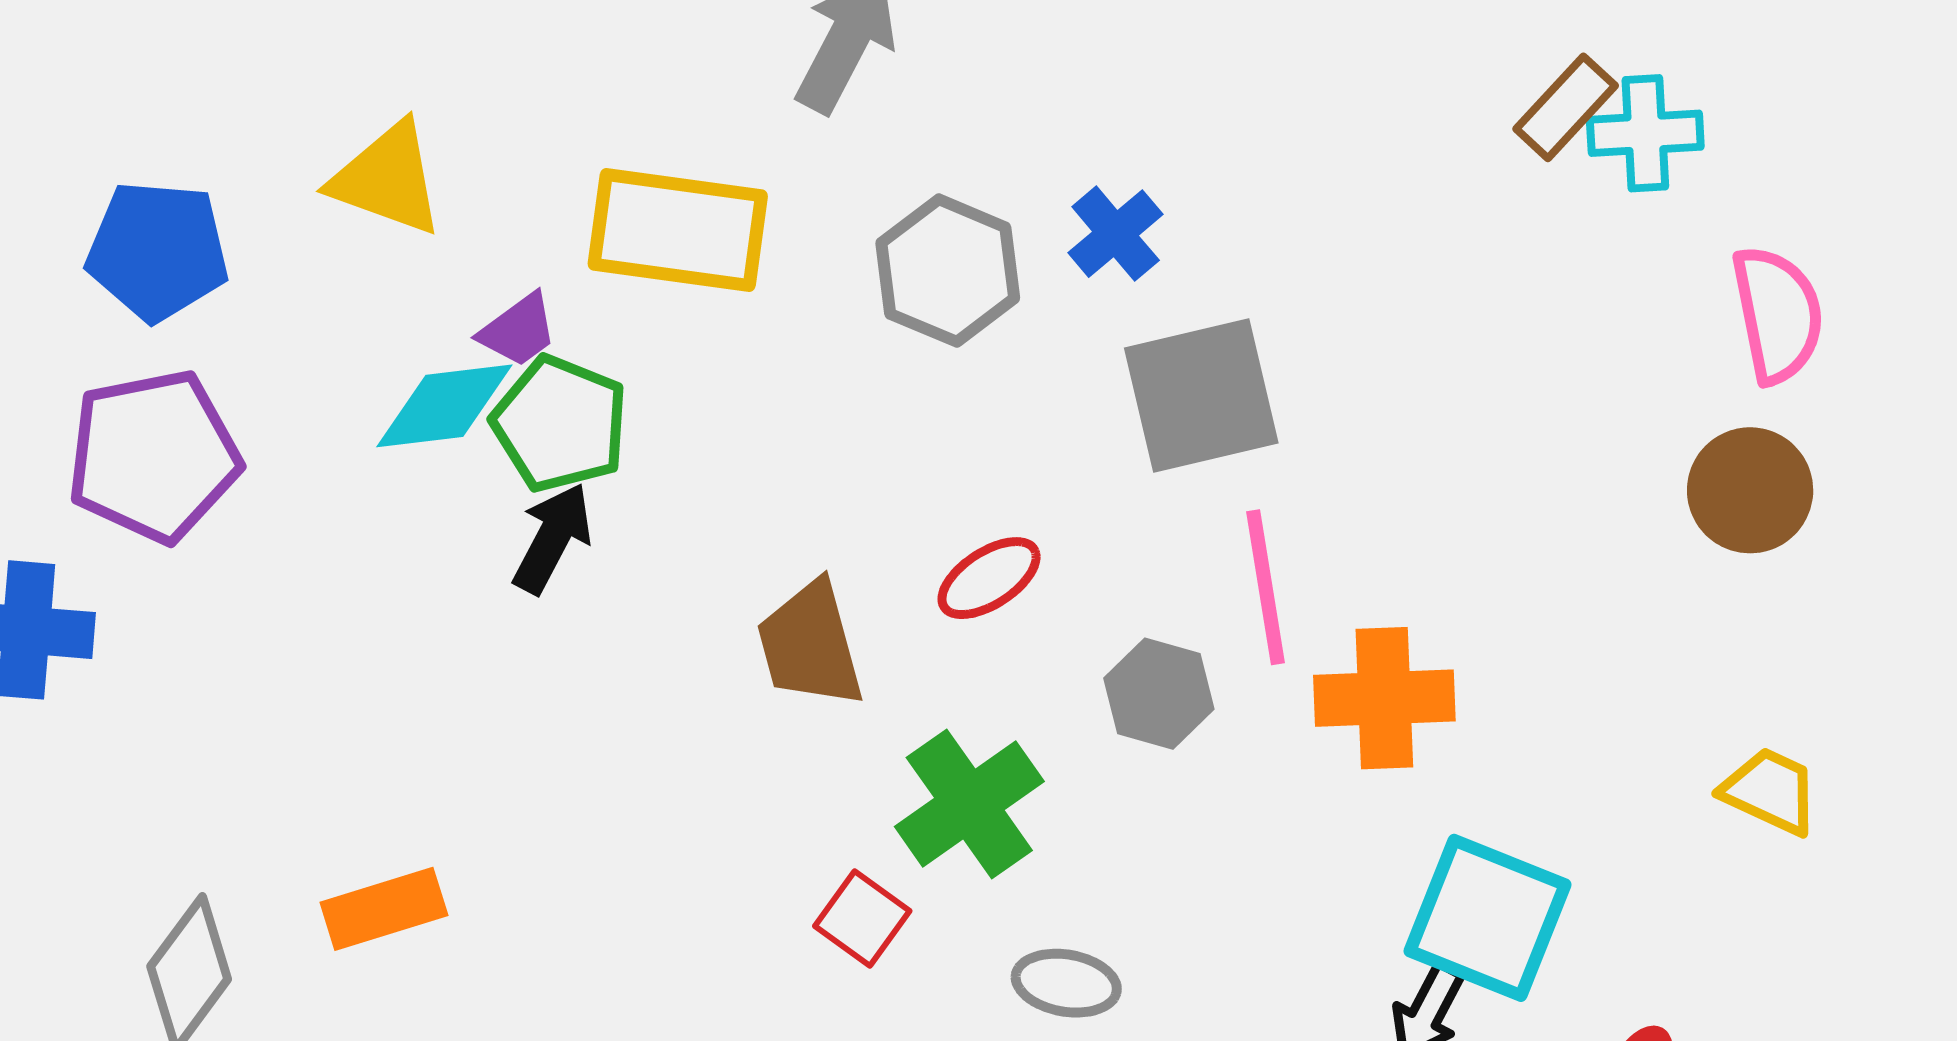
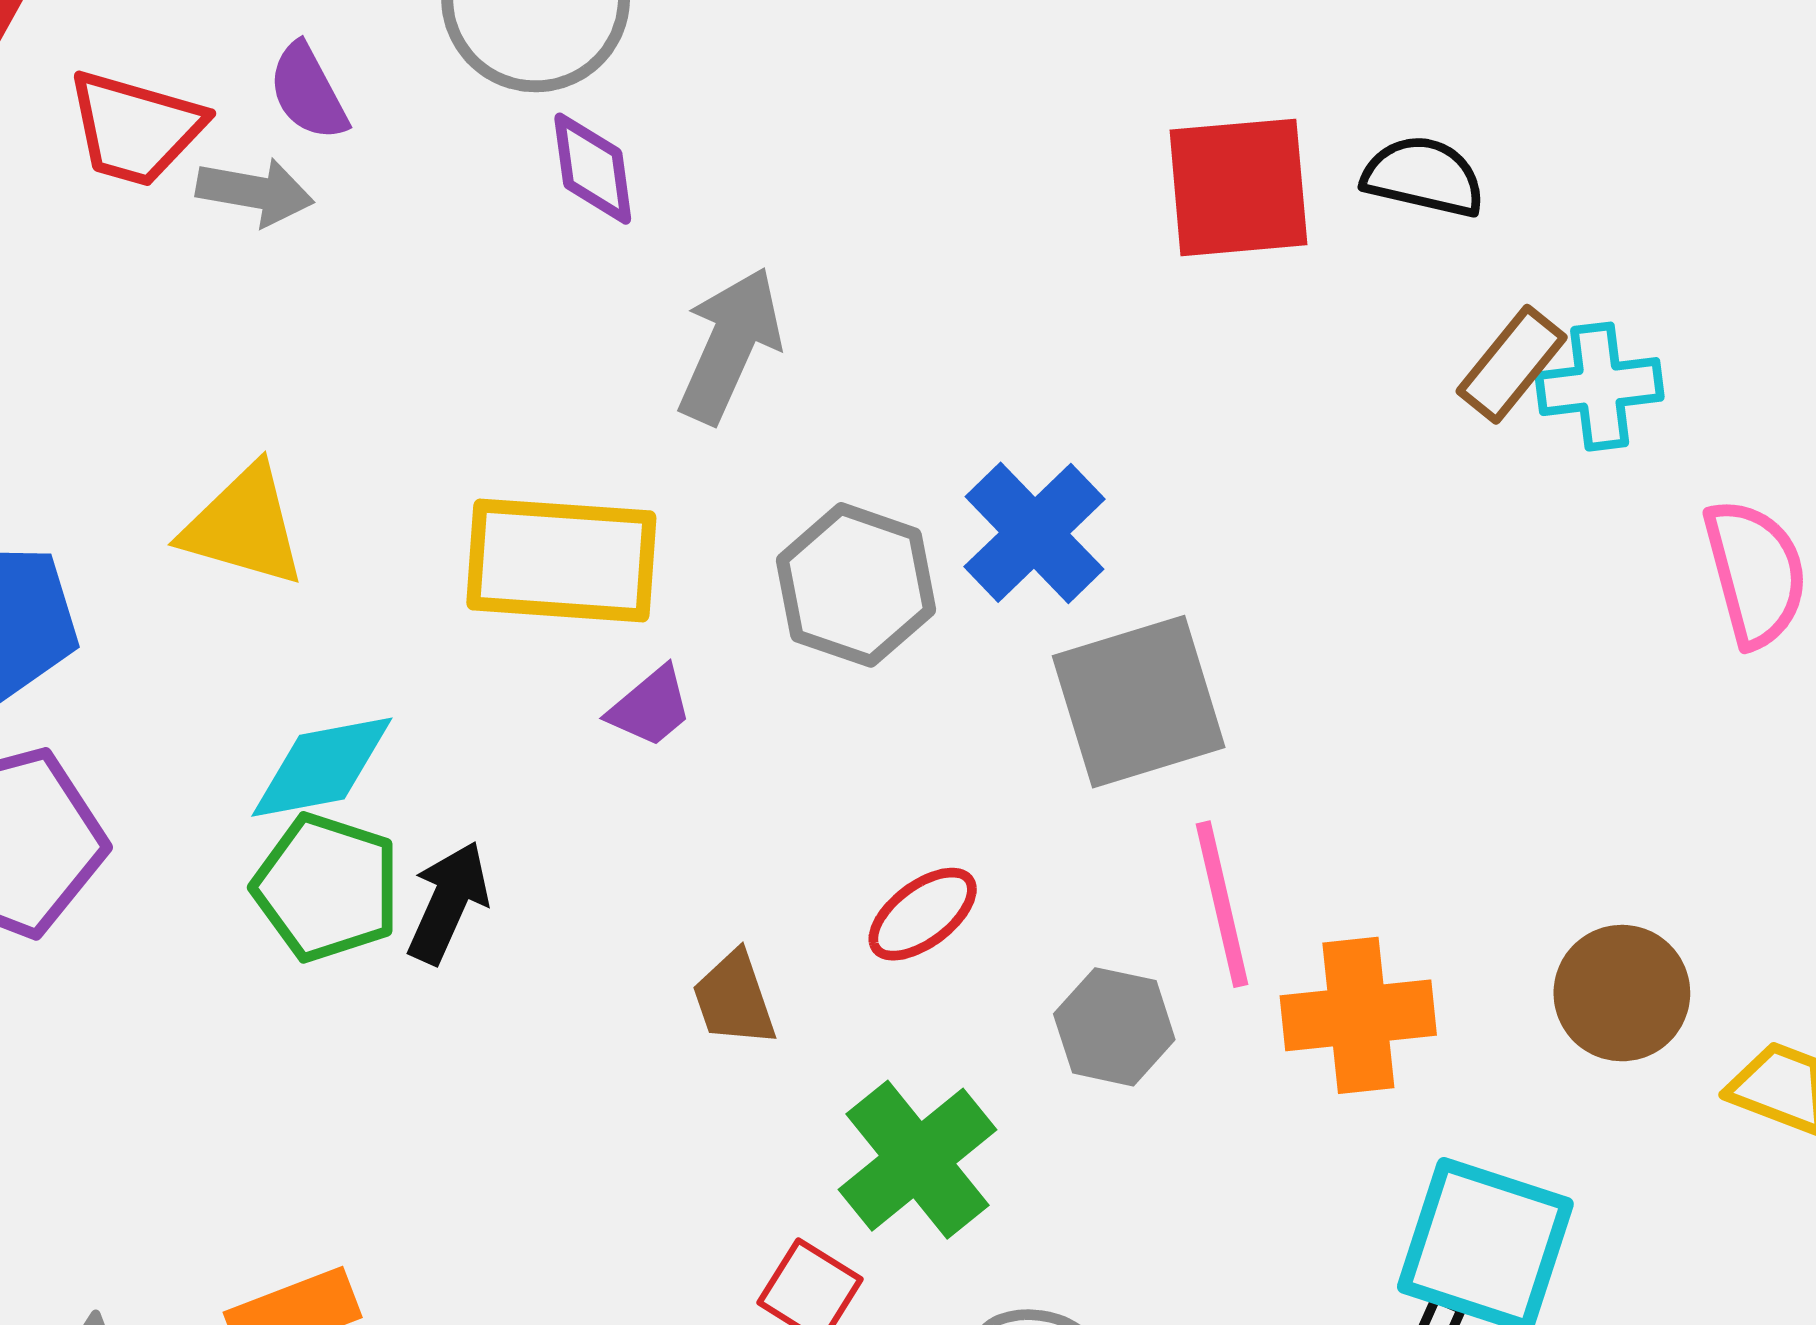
blue cross: (1116, 234) -> (1035, 533), size x1.4
purple trapezoid: (518, 330) -> (650, 707), moved
green pentagon: (560, 424) -> (327, 887), moved
brown circle: (1750, 490) -> (1622, 993), moved
brown trapezoid: (810, 645) -> (734, 999), size x0.7

